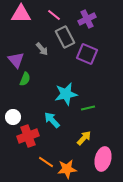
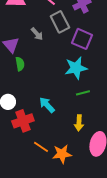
green semicircle: (25, 79) -> (20, 64), turned -32
cyan star: (66, 94) -> (76, 68), moved
yellow arrow: (84, 138) -> (79, 123), turned 140

